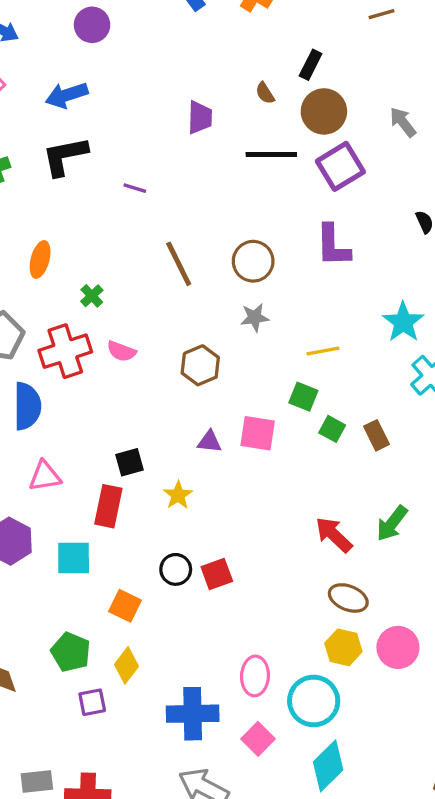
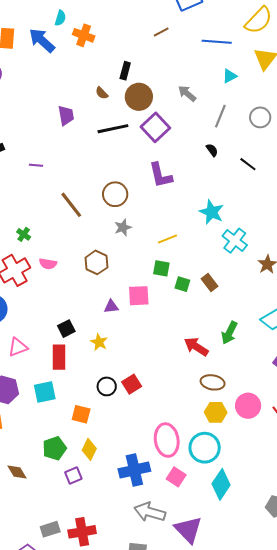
green pentagon: (71, 652) -> (54, 448), turned -30
pink ellipse: (255, 676) -> (167, 440), size x1.4

